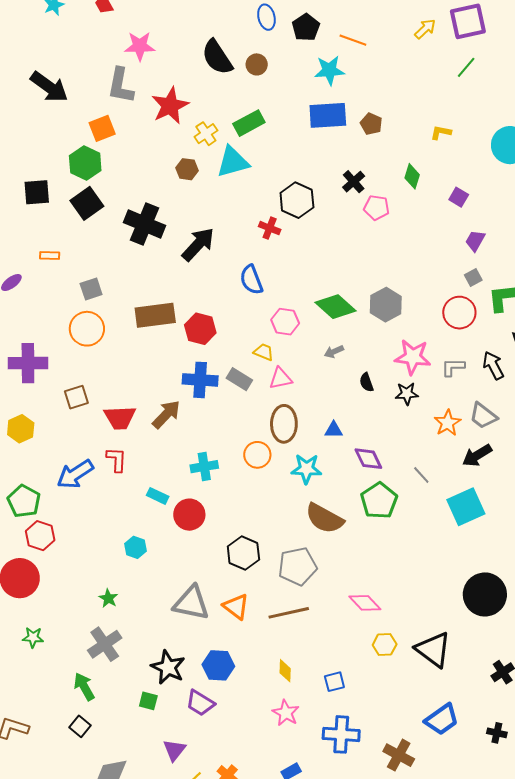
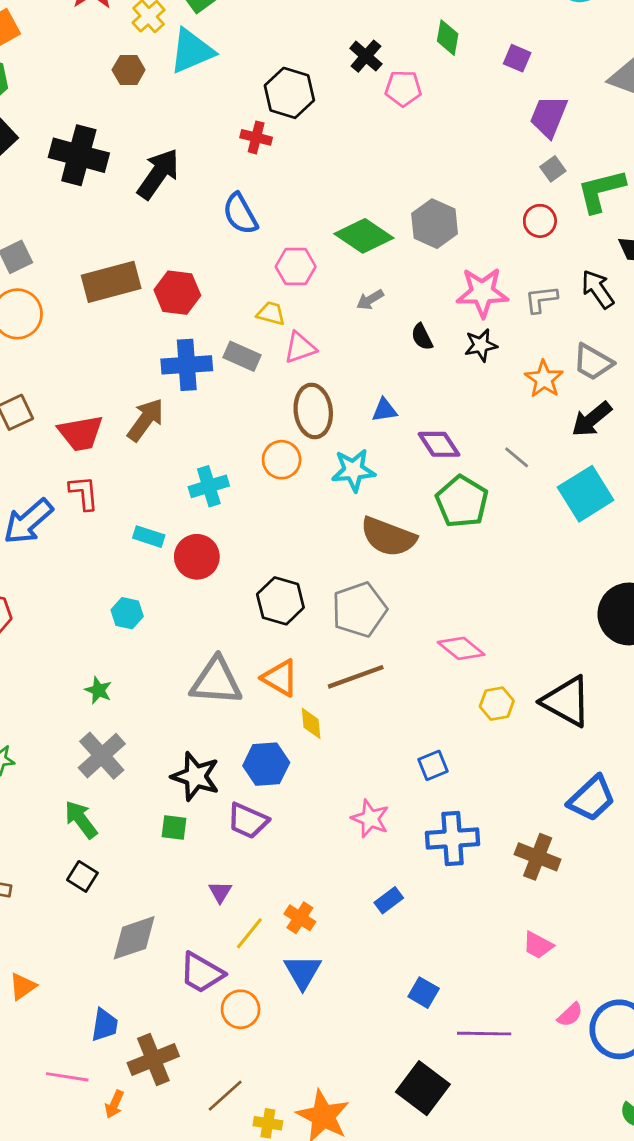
purple trapezoid: (475, 241) -> (549, 116), size x1.4
red circle: (459, 313) -> (540, 221), size x0.7
yellow diamond: (285, 671) -> (311, 723), moved
purple triangle: (174, 750) -> (220, 892), size x0.7

